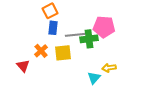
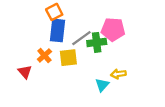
blue rectangle: (53, 28) -> (57, 30), size x1.5
gray line: (75, 35) -> (81, 38), turned -30

